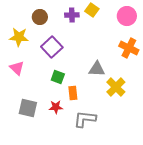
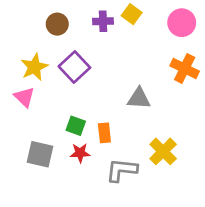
yellow star: (19, 37) -> (34, 67), moved, turned -30
green square: (58, 77) -> (76, 126), moved
yellow cross: (116, 87) -> (163, 151), moved

